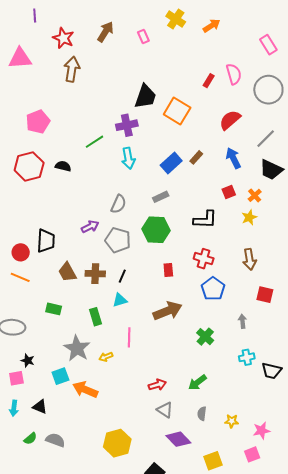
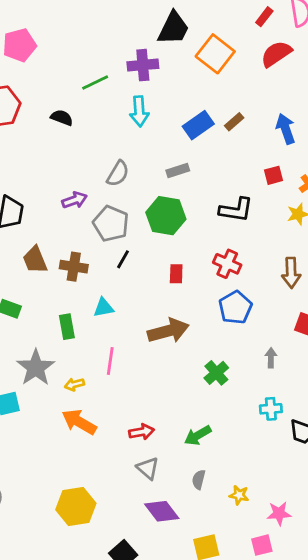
red semicircle: (230, 120) -> (276, 54), moved
black semicircle: (63, 166) -> (62, 118), moved
black line: (122, 276) -> (123, 259), moved
orange arrow: (85, 390) -> (79, 422), moved

